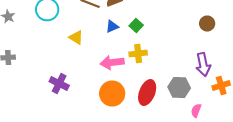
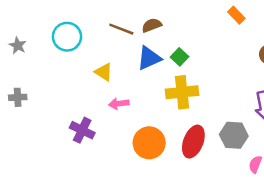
blue triangle: (112, 26) -> (149, 58), size x1.5
yellow cross: (138, 54) -> (182, 92), size x1.4
pink arrow: (112, 62) -> (119, 104), moved, size x0.7

